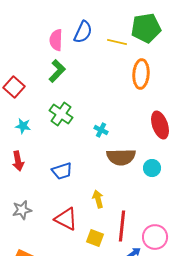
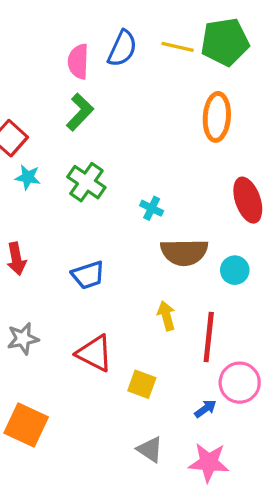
yellow line: (117, 42) -> (178, 47), moved
cyan star: (23, 126) -> (28, 177), moved
yellow arrow: (98, 199) -> (166, 316), moved
red line: (122, 226) -> (209, 337), moved

